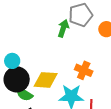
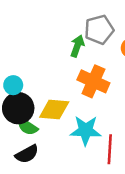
orange cross: (84, 70) -> (93, 81), moved, size x1.4

